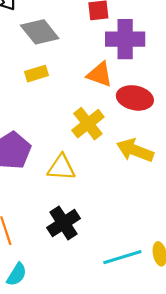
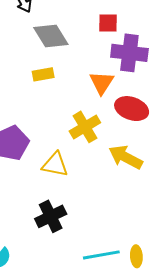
orange triangle: (100, 74) -> (102, 83), turned 36

